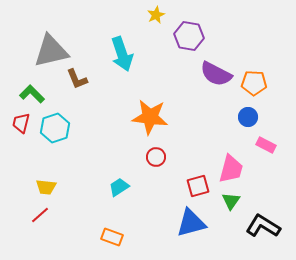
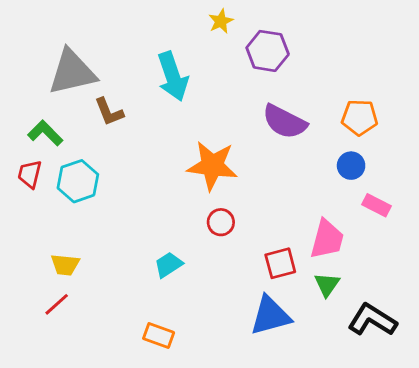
purple semicircle: (216, 74) -> (285, 122), moved

